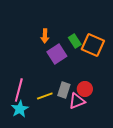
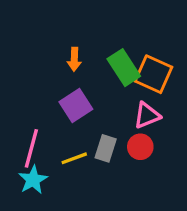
green rectangle: (75, 41) -> (124, 68), size x1.5
purple square: (57, 54) -> (76, 106), moved
pink triangle: (77, 101) -> (147, 115), moved

